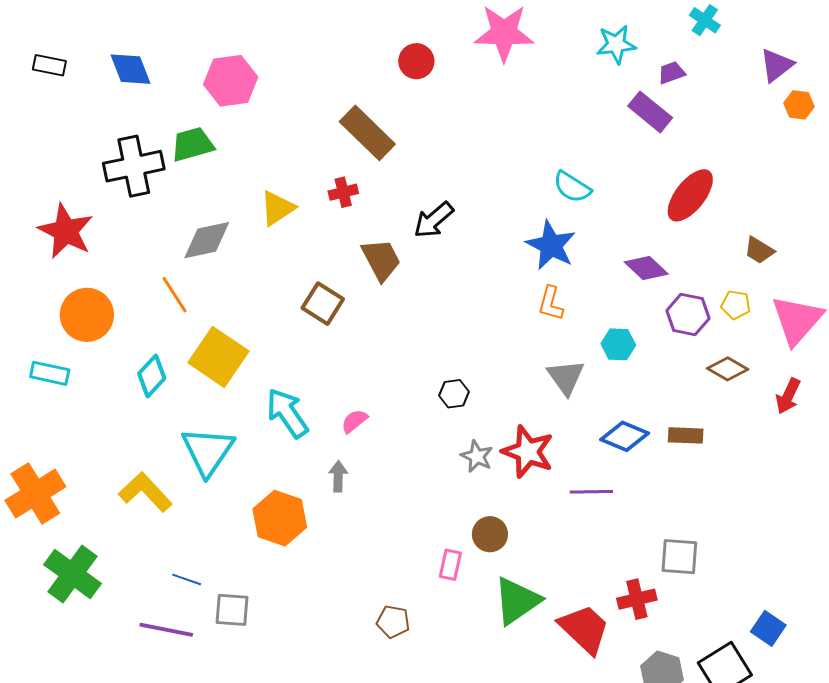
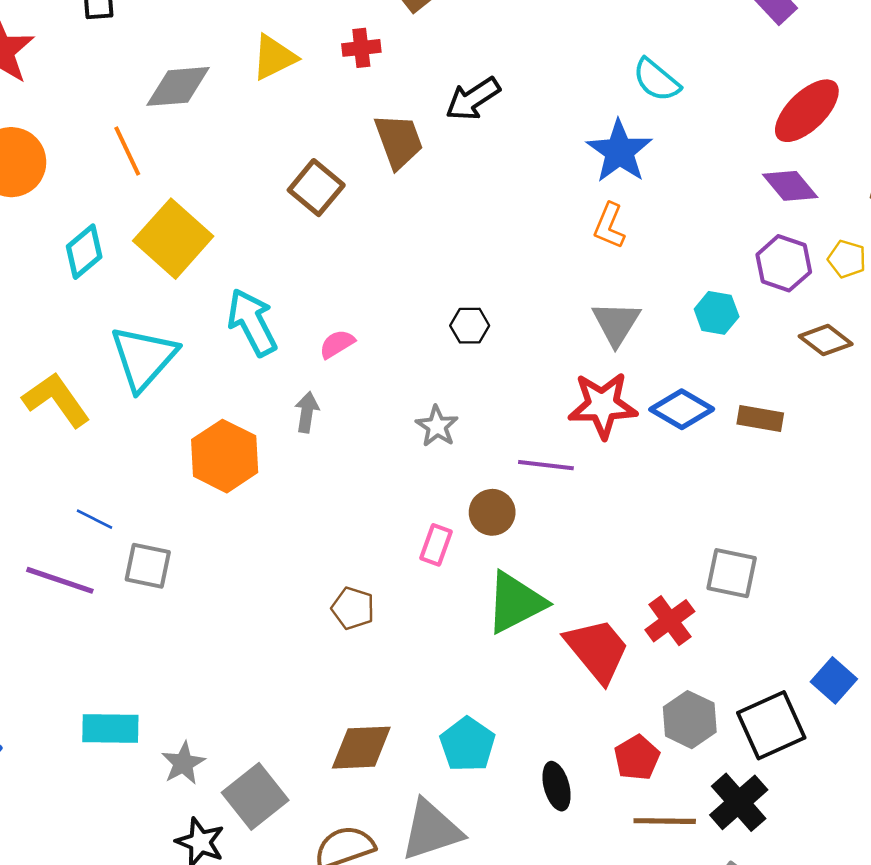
purple diamond: (646, 268) -> (790, 186), moved
cyan hexagon: (618, 344) -> (717, 313), moved
red star: (528, 452) -> (603, 405), moved, turned -30
gray star: (477, 456) -> (437, 426), moved
purple line: (591, 492) -> (546, 465), moved
red cross: (637, 599) -> (670, 621), turned -30

